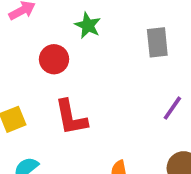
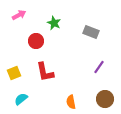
gray rectangle: (157, 42) -> (91, 32), turned -63

